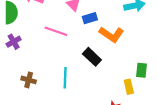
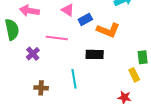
purple cross: (14, 42) -> (33, 54), moved
black rectangle: (92, 57) -> (95, 54), turned -30

